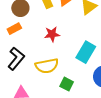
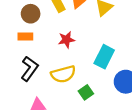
orange rectangle: (14, 29) -> (25, 36), turned 32
green square: (67, 84) -> (86, 92), turned 32

